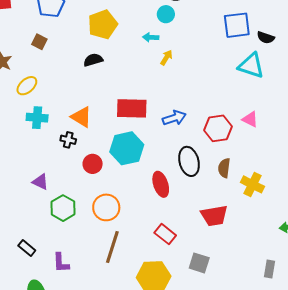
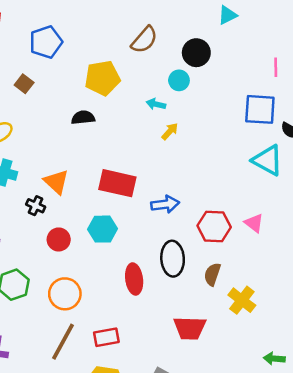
cyan hexagon: (127, 148) -> (102, 229), size x0.7
red rectangle: (165, 234) -> (106, 337), moved, turned -60

